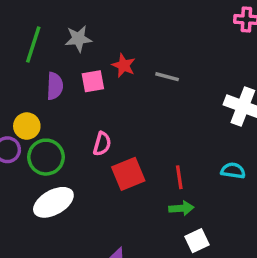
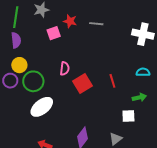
purple semicircle: (55, 86) -> (16, 40), moved
green arrow: (181, 208) -> (139, 97), moved
white square: (197, 241) -> (128, 116), turned 32

